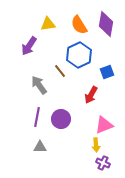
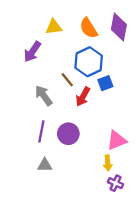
blue square: (107, 72) -> (105, 83), moved
red arrow: (91, 95) -> (83, 97), moved

